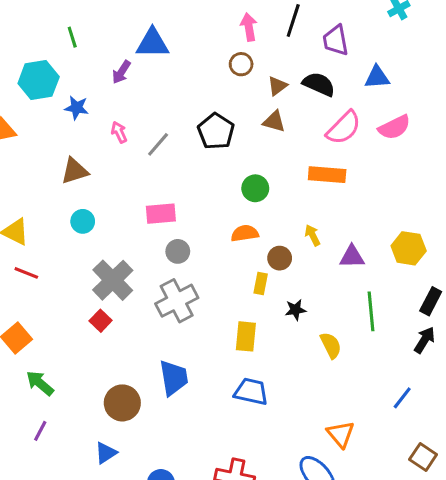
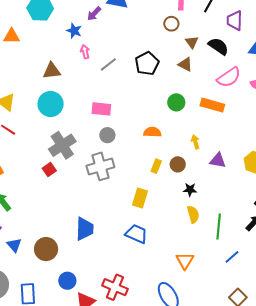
brown triangle: (277, 86) -> (192, 42), turned -40
blue star: (77, 108) -> (74, 31), moved
green circle: (255, 188) -> (176, 102), moved
cyan circle: (83, 221) -> (51, 104), size x1.6
brown circle: (280, 258) -> (178, 164), moved
black star: (296, 310) -> (190, 190), moved
green line: (371, 311) -> (219, 226), moved
blue trapezoid: (174, 378) -> (85, 229), moved
brown circle: (122, 403) -> (46, 249), moved
orange triangle: (341, 434) -> (185, 261), moved
blue triangle: (106, 453) -> (14, 245), moved, turned -49

